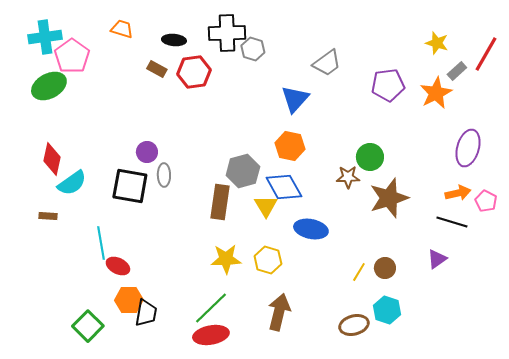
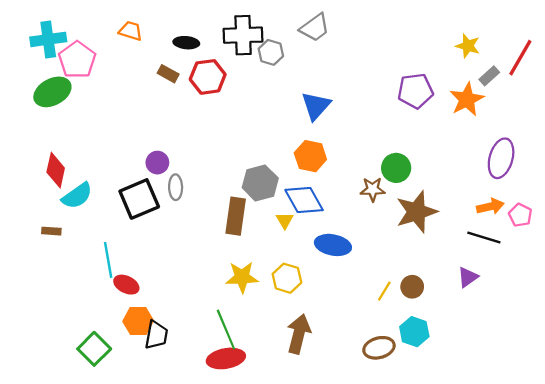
gray trapezoid: (327, 63) -> (315, 28), moved
black square: (130, 186) -> (139, 199), turned -33
yellow triangle: (266, 206) -> (285, 220), size x0.7
green line: (211, 308) -> (226, 330), turned -69

